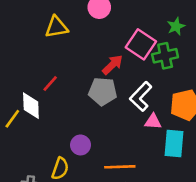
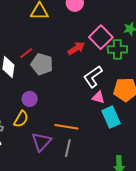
gray pentagon: (103, 91) -> (42, 64), moved
cyan rectangle: (174, 143) -> (111, 117), turned -40
purple circle: (81, 145) -> (30, 99), moved

